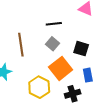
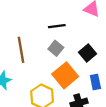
black square: (81, 49) -> (87, 53), turned 35

